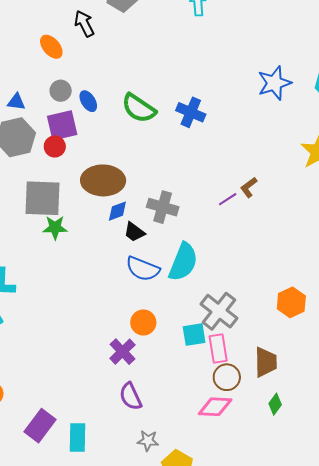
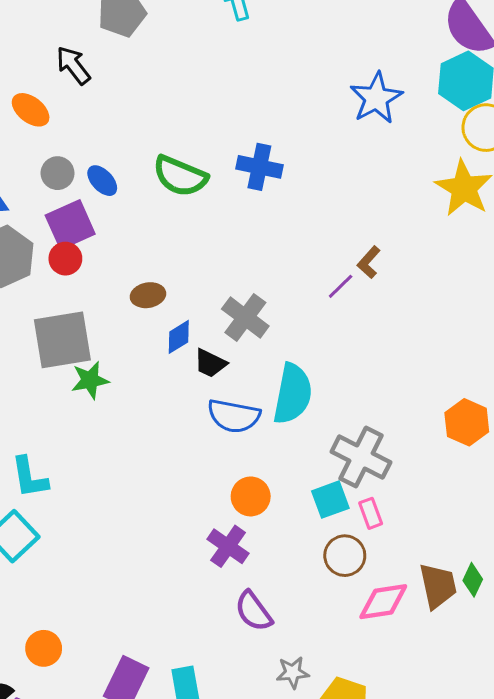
brown ellipse: (103, 180) -> (148, 295), size x0.5
gray cross: (163, 207) -> (245, 317), turned 32
pink rectangle: (218, 349) -> (371, 513), size x0.7
brown trapezoid: (266, 362) -> (438, 586), moved
brown circle: (227, 377) -> (345, 556), moved

